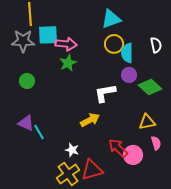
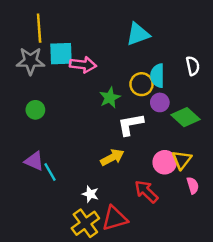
yellow circle: (114, 44) -> (142, 84), moved
green star: (68, 63) -> (110, 98), moved
yellow triangle: (147, 122) -> (182, 160), turned -42
pink circle: (133, 155) -> (165, 162), moved

